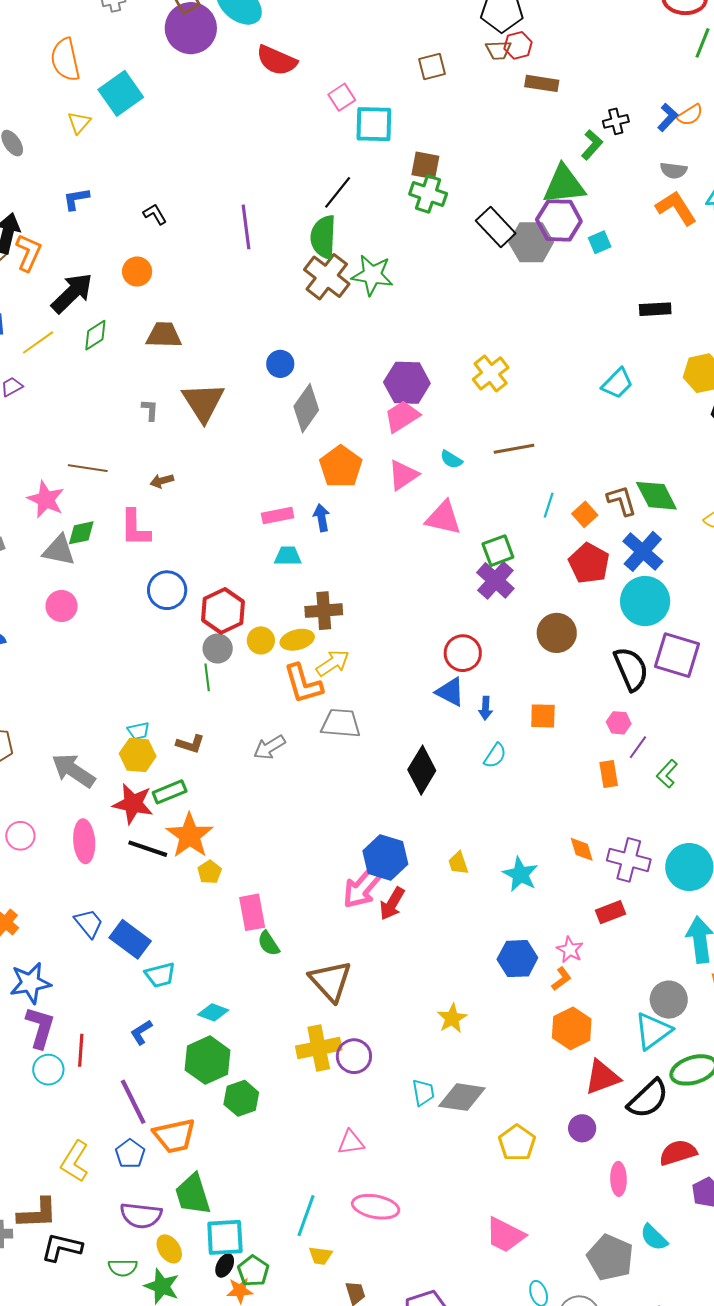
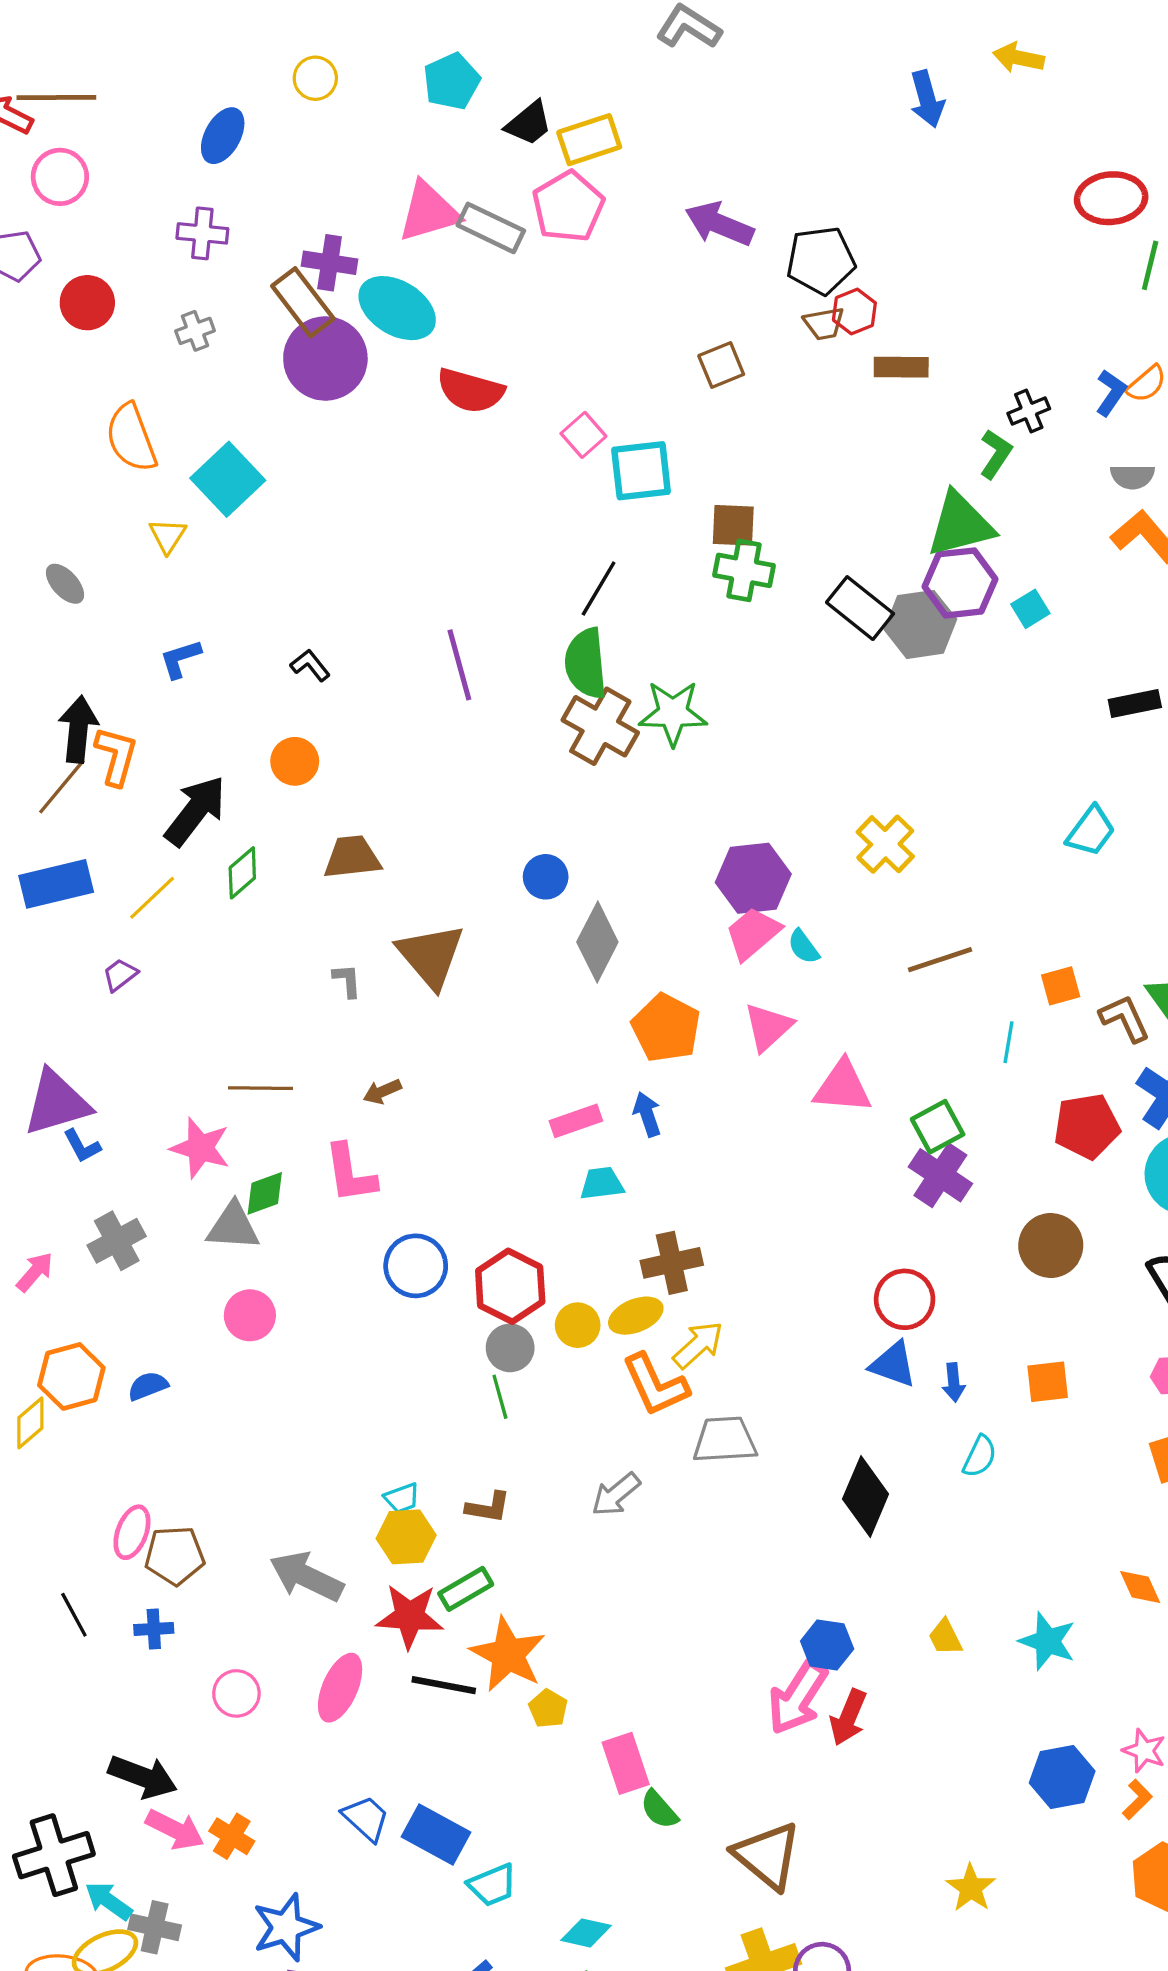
cyan semicircle: (451, 459) -> (803, 947), moved, turned 30
orange square: (585, 514) -> (1061, 986), moved, turned 35
red pentagon: (589, 563) -> (1087, 1126), turned -30
pink ellipse: (84, 841) -> (340, 1688), turned 36
blue hexagon: (385, 857) -> (827, 1645), size x0.7

